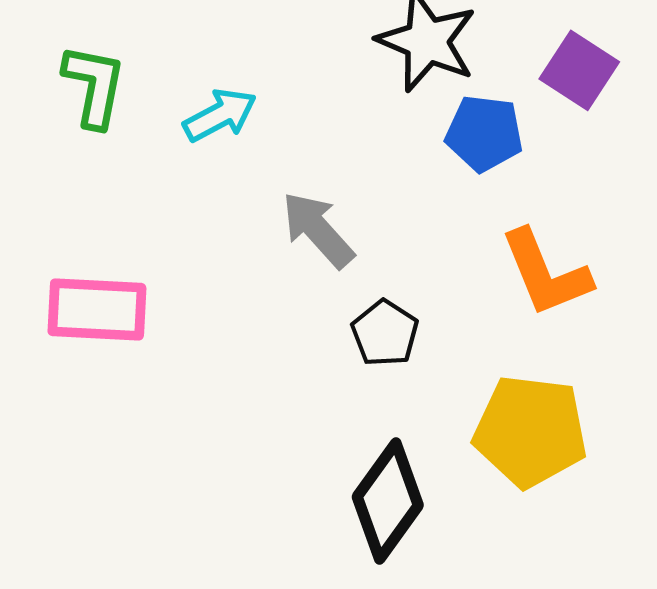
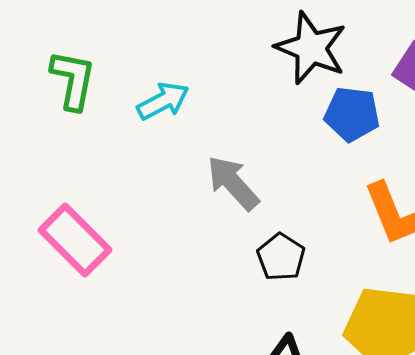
pink rectangle: (97, 309) -> (75, 240), turned 42

